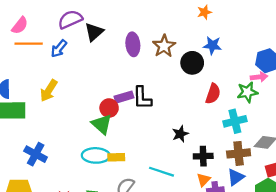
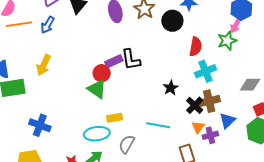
pink arrow: (259, 77) -> (236, 25), turned 133
cyan cross: (235, 121) -> (206, 71), moved
brown cross: (239, 153) -> (209, 101), moved
cyan ellipse: (96, 155) -> (97, 134), moved
black cross: (203, 156) -> (195, 105), turned -36

